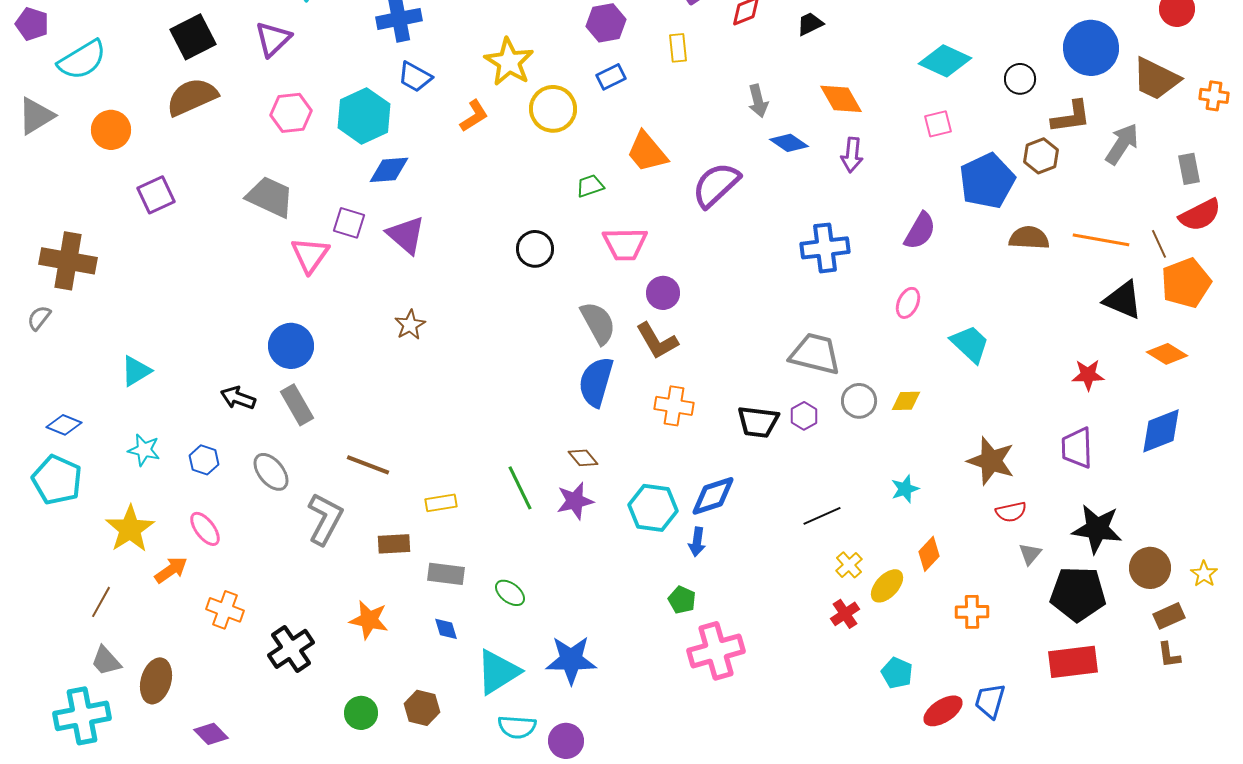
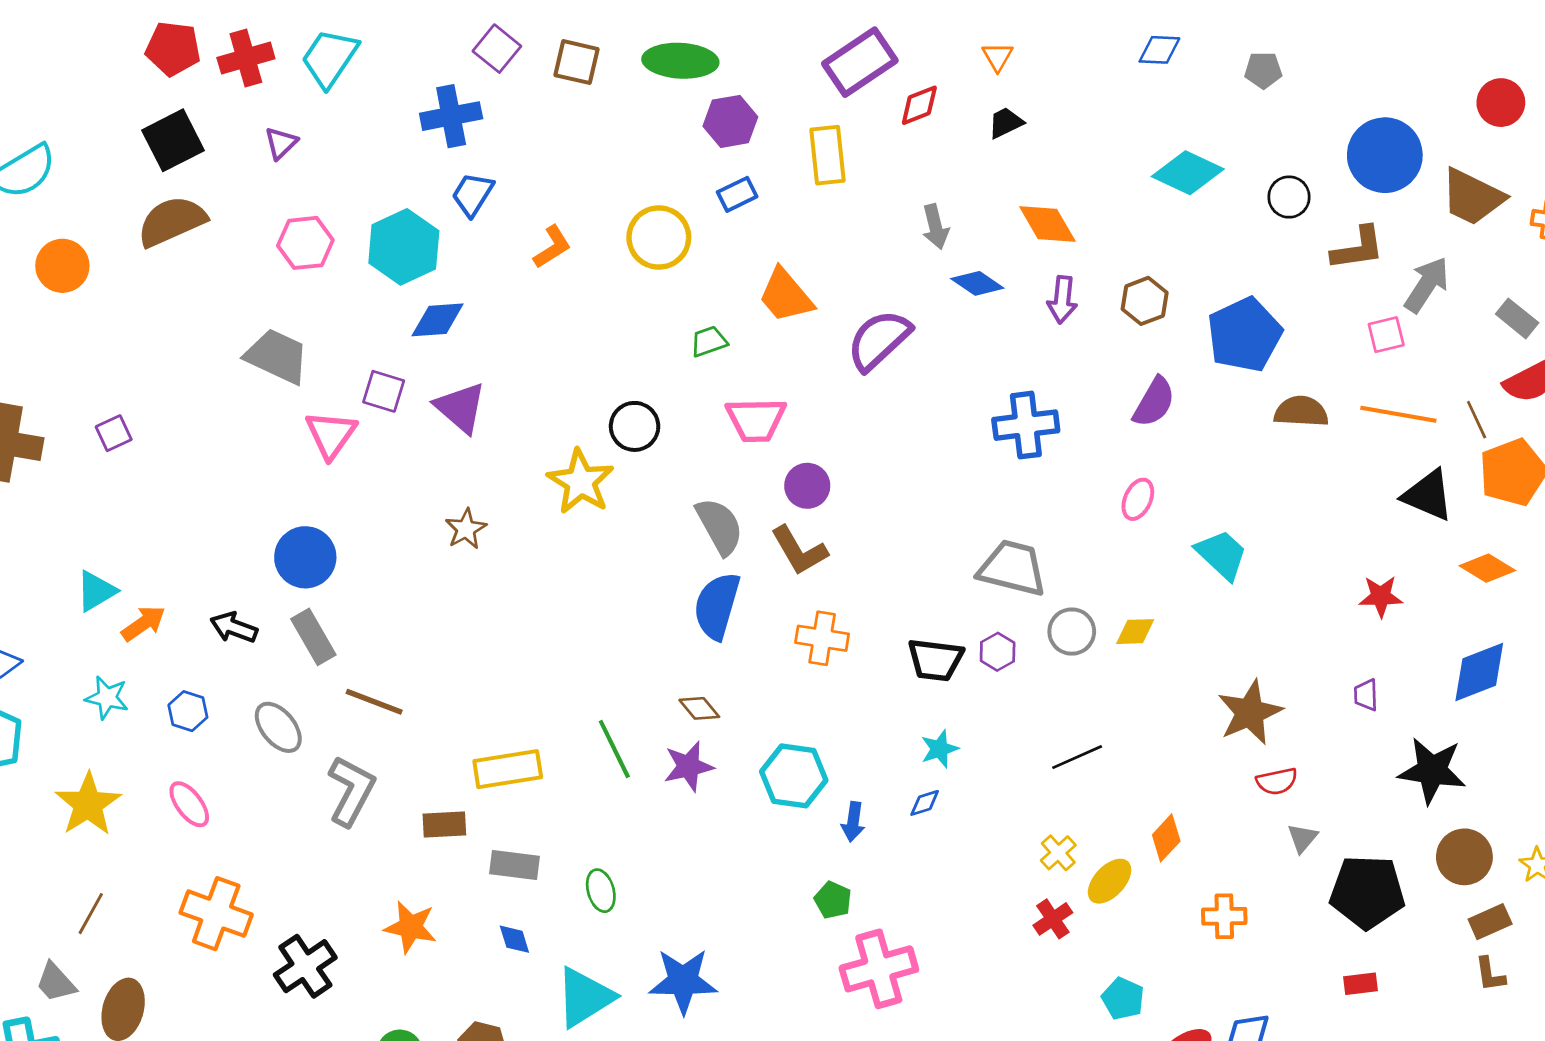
purple triangle: (273, 39) -> (281, 143), size x0.7
yellow rectangle: (678, 48) -> (828, 155), size x1.5
yellow star: (509, 62) -> (581, 482), moved
blue trapezoid: (415, 77) -> (473, 194), turned 93
pink square: (938, 124) -> (1386, 335), moved
brown hexagon: (1041, 156) -> (1145, 301), moved
gray rectangle: (1189, 169) -> (1517, 318), turned -40
purple square: (156, 195) -> (114, 433), moved, size x0.7
purple trapezoid: (1077, 448) -> (1366, 695), size x0.6
brown star: (991, 461) -> (1250, 712), turned 30
brown line: (368, 465) -> (374, 702), moved
cyan star: (905, 489) -> (940, 749), moved
blue diamond: (713, 496) -> (925, 803), moved, size x0.5
yellow rectangle: (441, 503) -> (508, 769), size x1.6
black line: (822, 516) -> (1077, 757), moved
black star: (1097, 529) -> (1432, 771), moved
orange arrow: (171, 570) -> (143, 623), moved
green ellipse: (510, 593) -> (601, 891), turned 36
brown line: (101, 602) -> (91, 914), moved
orange cross: (225, 610) -> (216, 914), size x1.4
red rectangle: (1073, 662) -> (1361, 984), size x0.5

